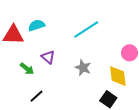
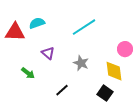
green arrow: (27, 69) -> (28, 73), moved
black line: (36, 96) -> (62, 90), moved

